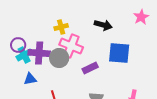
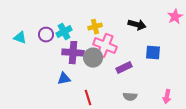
purple circle: (18, 45) -> (46, 35), moved
blue square: (119, 53) -> (153, 53), size x0.7
cyan cross: (24, 55) -> (64, 32), moved

